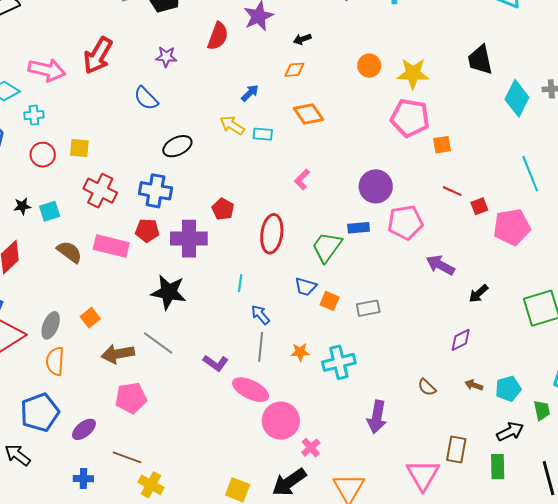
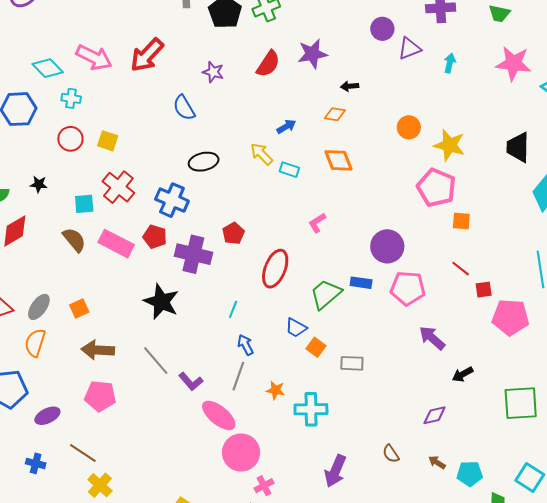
cyan square: (50, 211) -> (84, 204), moved
gray line: (158, 343) -> (156, 361), moved

